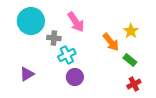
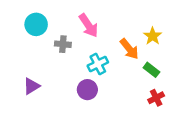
cyan circle: (31, 21) -> (36, 24), size x0.7
cyan cross: (67, 55) -> (98, 64), moved

